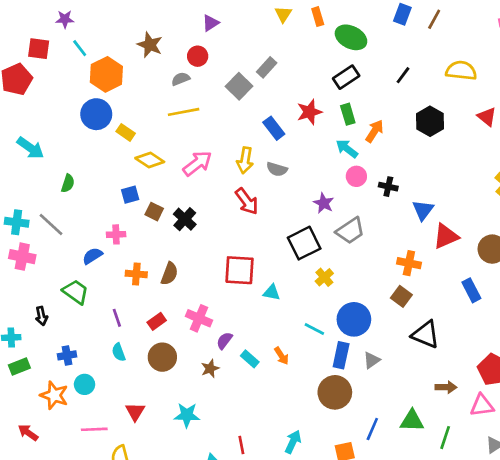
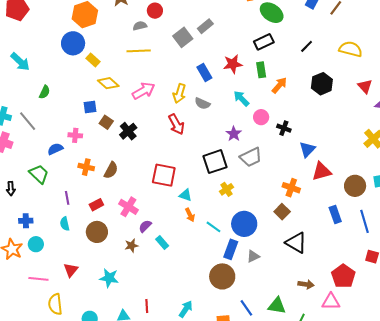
cyan arrow: (347, 149) -> (241, 98), moved
orange arrow: (281, 356) -> (190, 215), moved
blue line: (372, 429) -> (246, 308), turned -66

